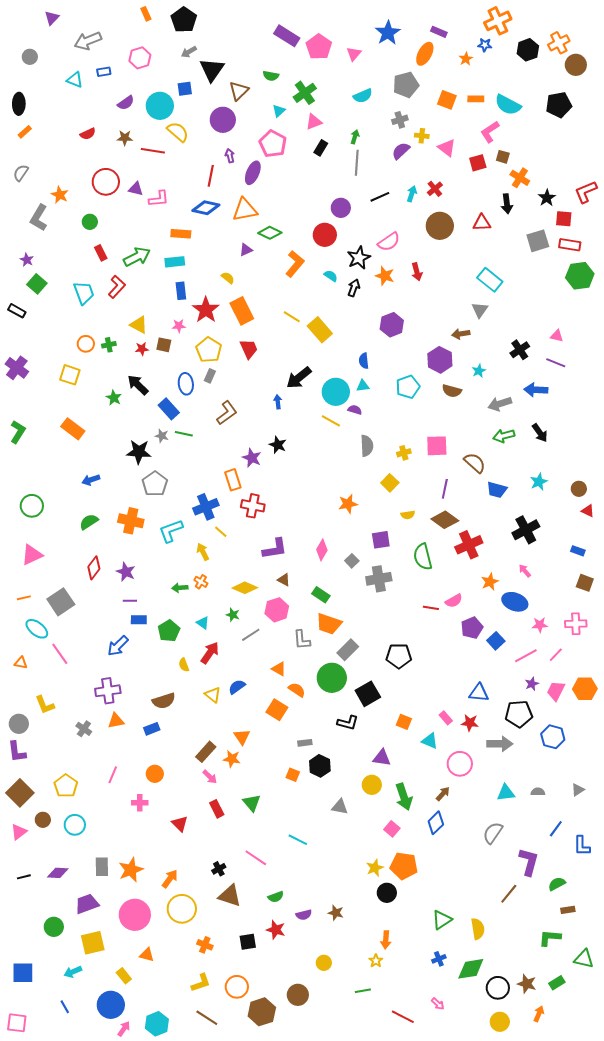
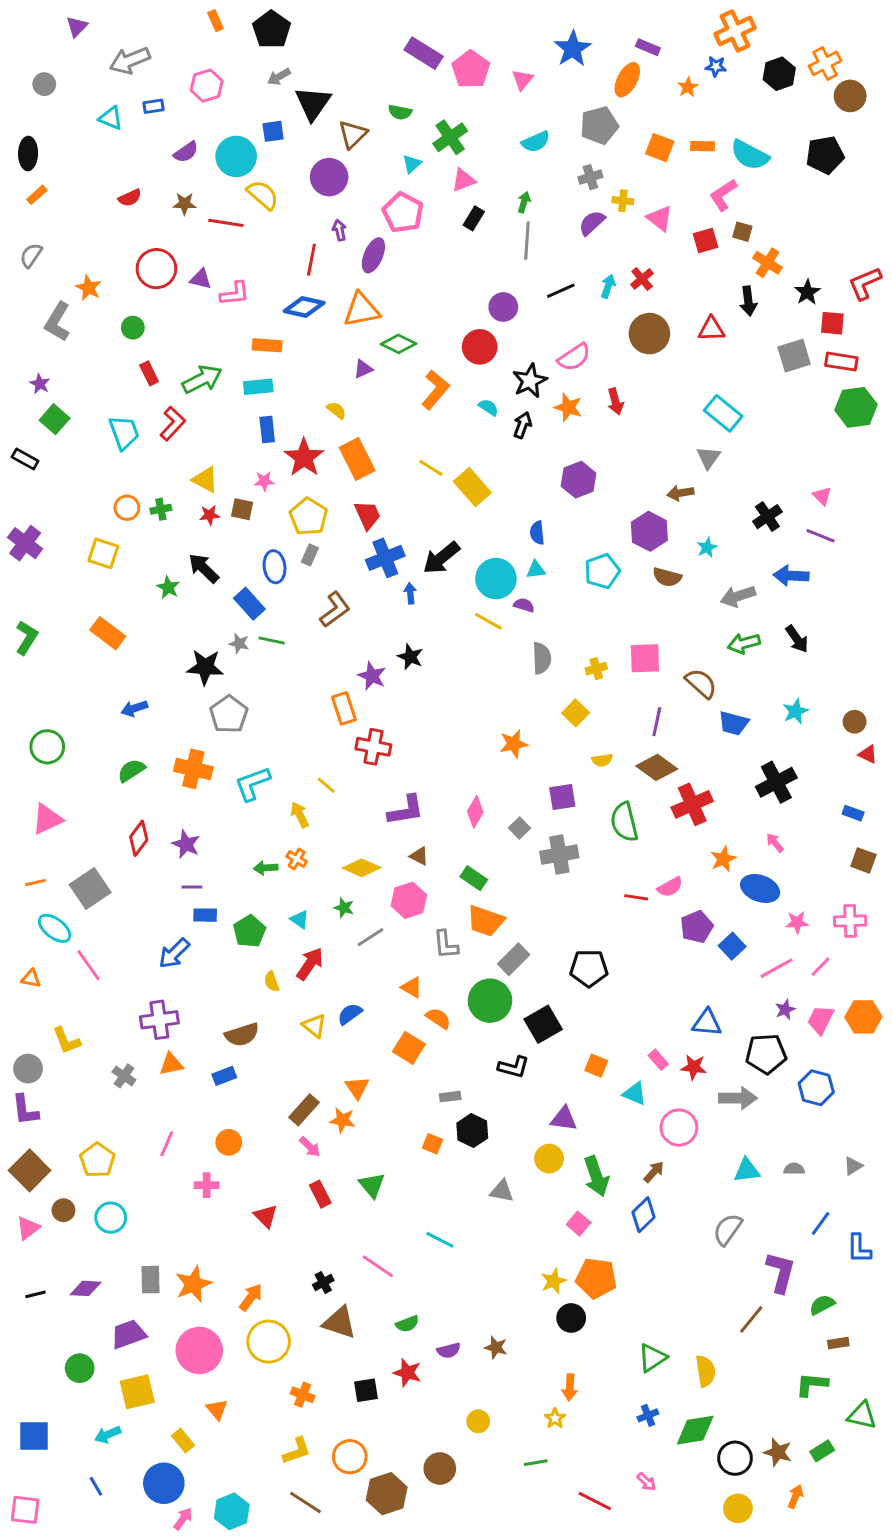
pink triangle: (557, 336) -> (822, 496), turned 32
blue cross: (206, 507) -> (385, 558), moved
orange triangle: (147, 955) -> (217, 1409), turned 35

